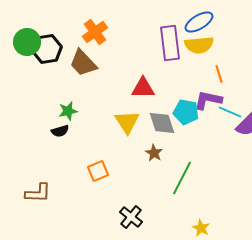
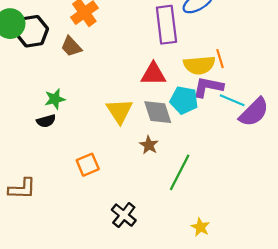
yellow semicircle: (199, 45) -> (199, 65), moved
brown trapezoid: (83, 63) -> (71, 47), size x0.7
red triangle: (143, 88) -> (153, 74), moved

